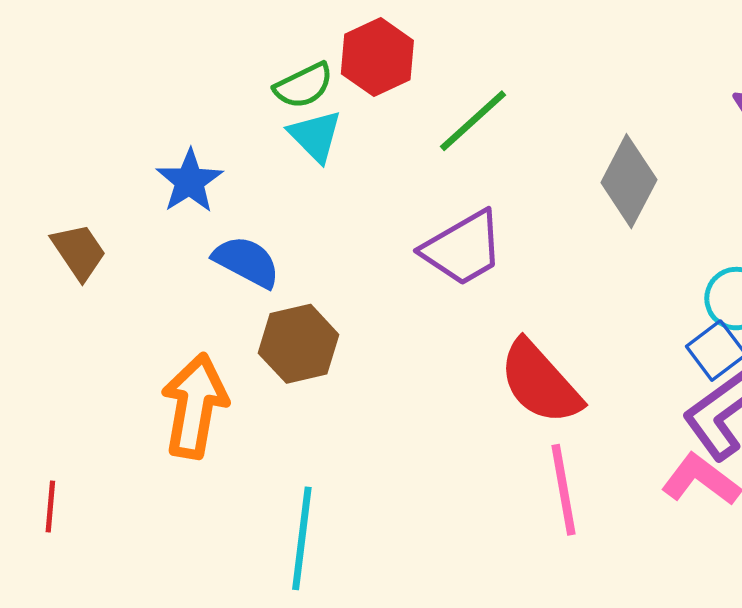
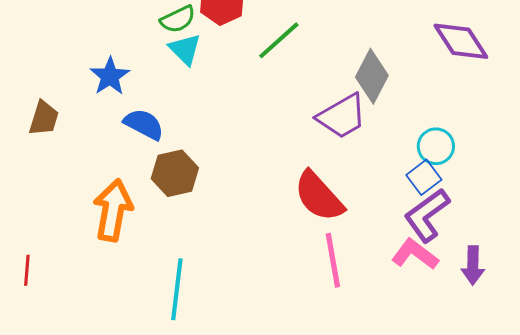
purple trapezoid: (463, 248) -> (342, 116), moved
brown trapezoid: (79, 252) -> (44, 118), turned 51

